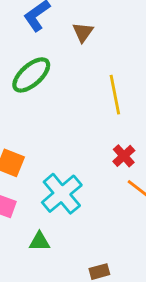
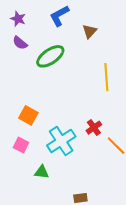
red cross: (124, 156) -> (94, 128), moved

